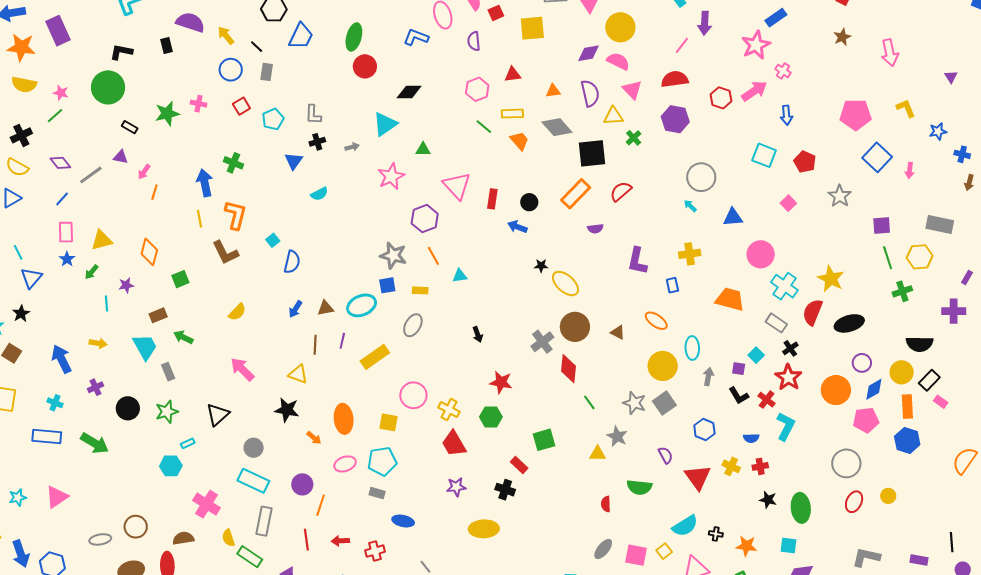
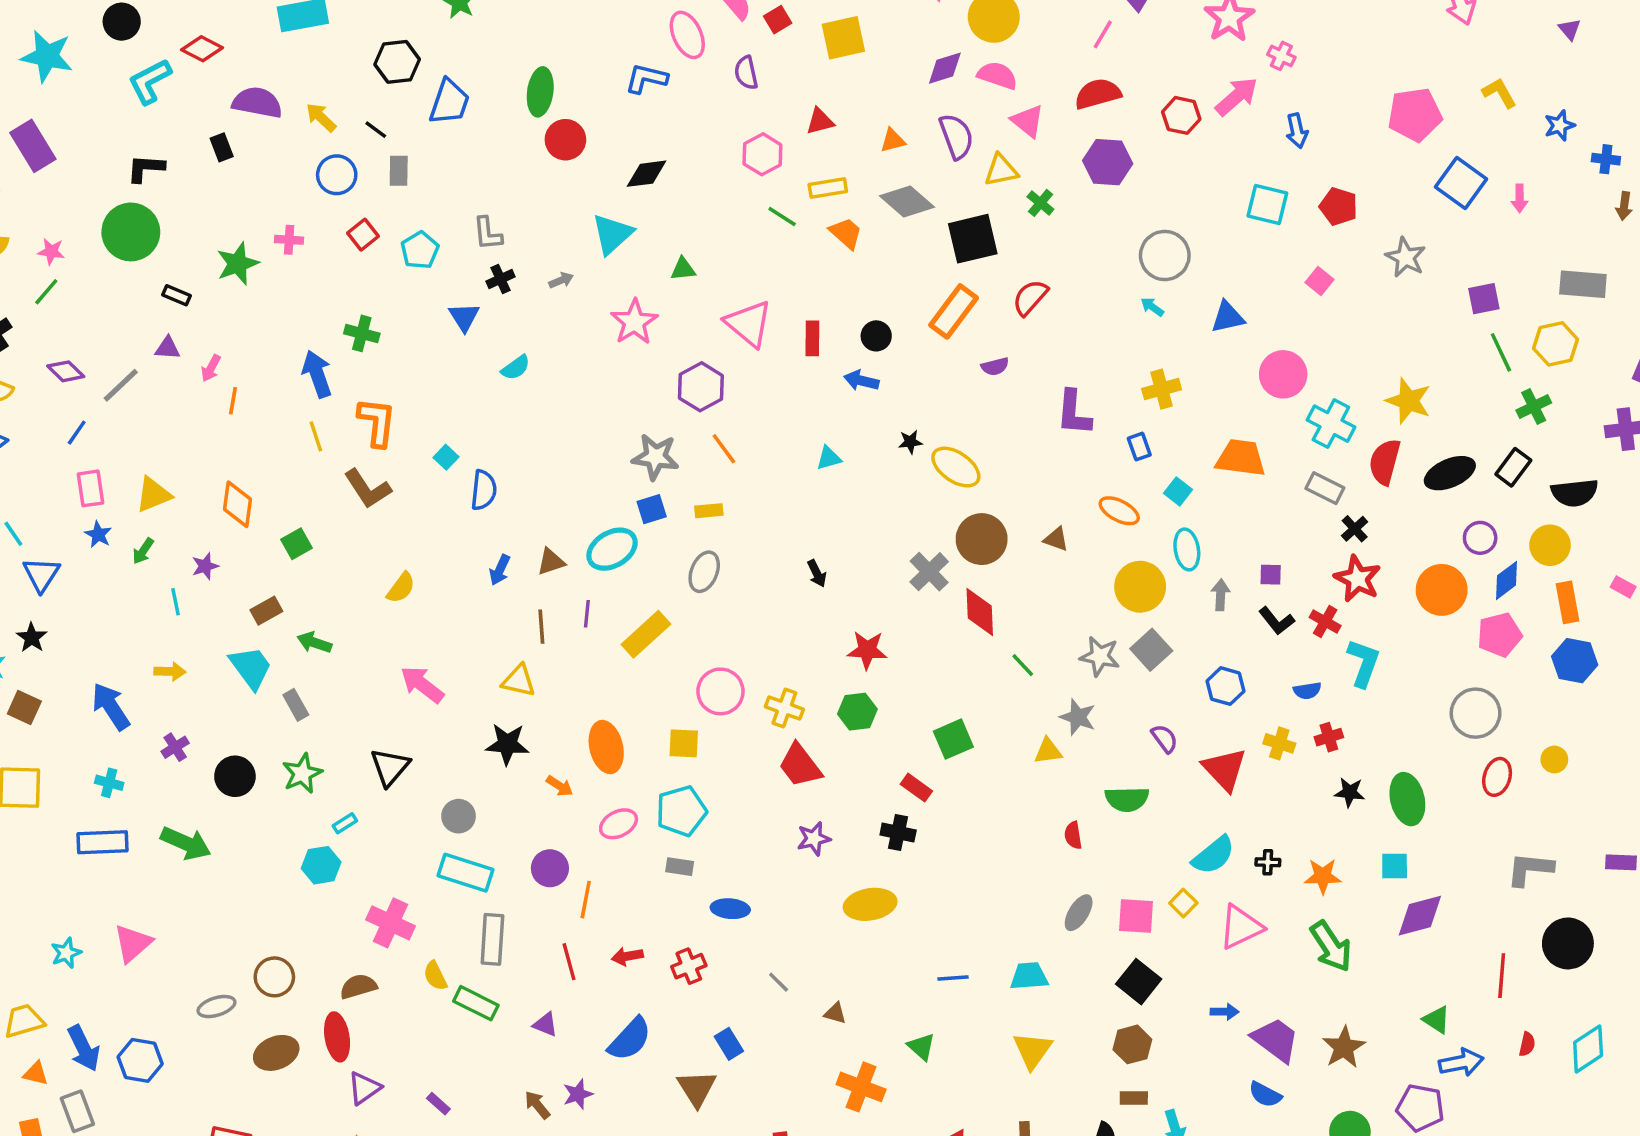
cyan triangle: (460, 276) -> (829, 458), moved
cyan square: (756, 355) -> (1178, 491), moved
black rectangle: (929, 380) -> (1513, 467), moved

